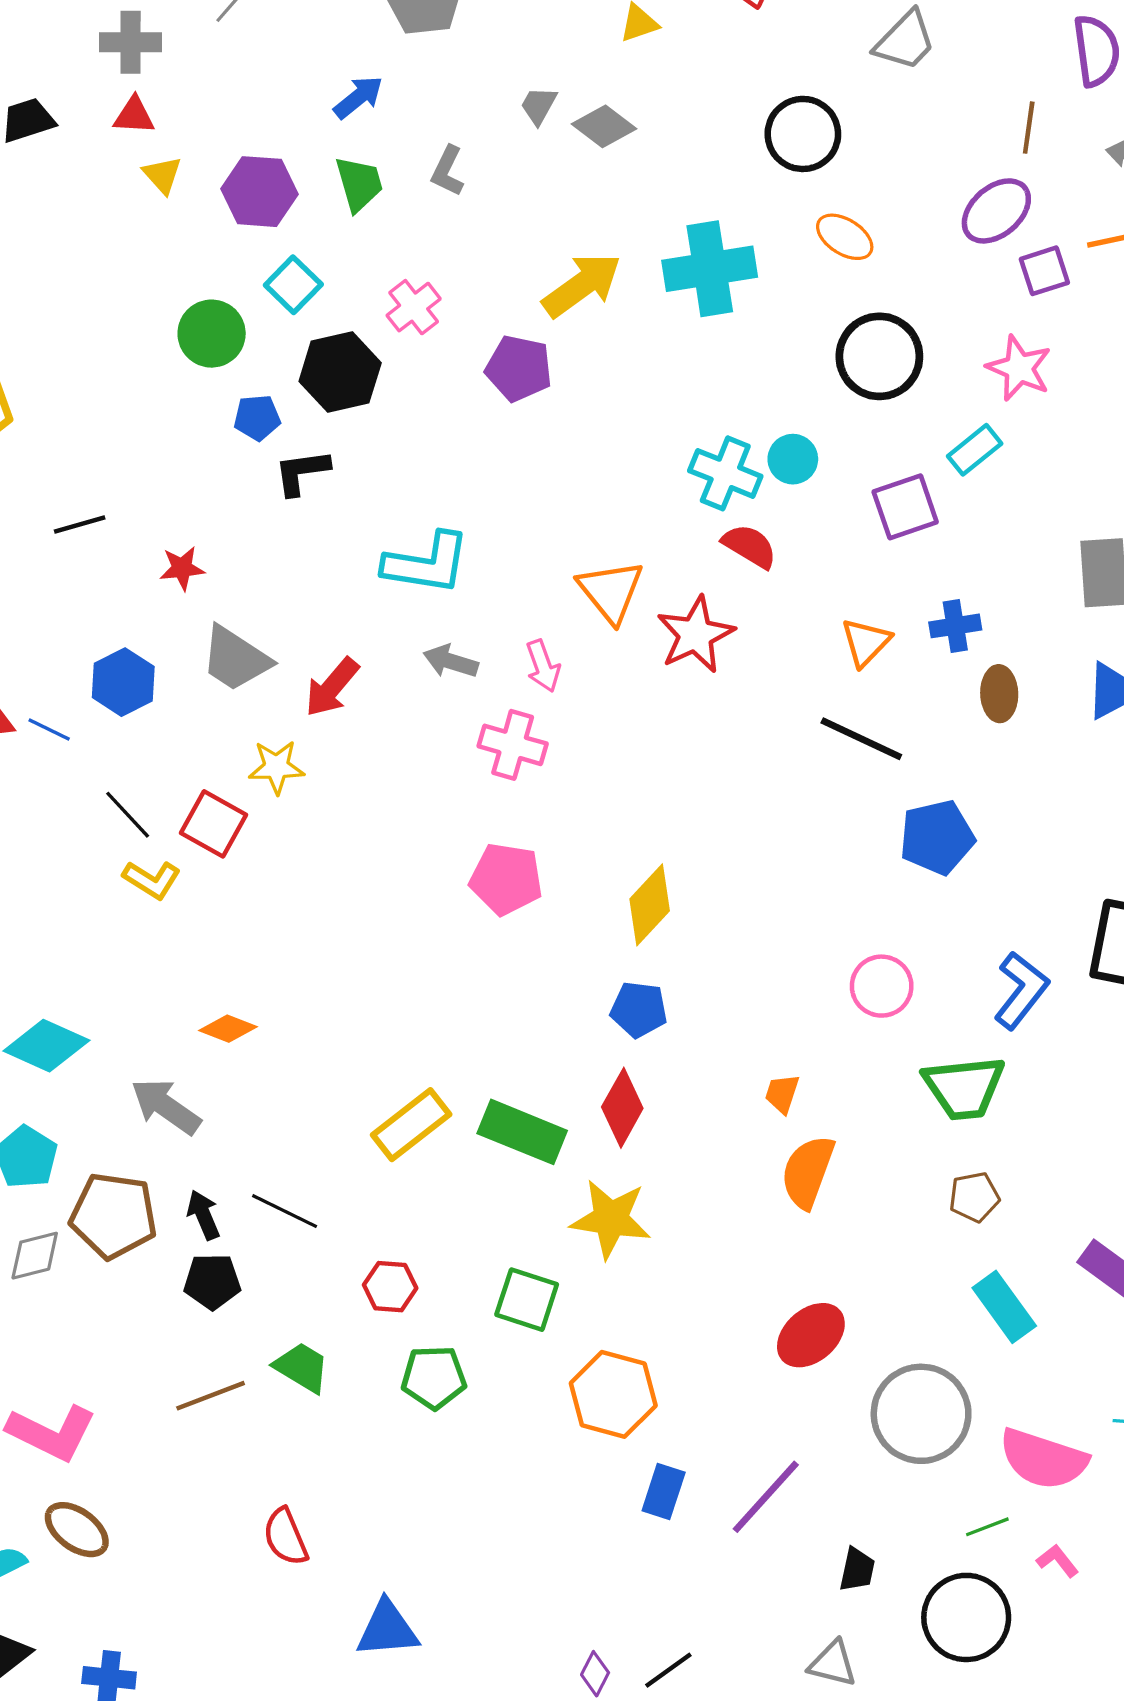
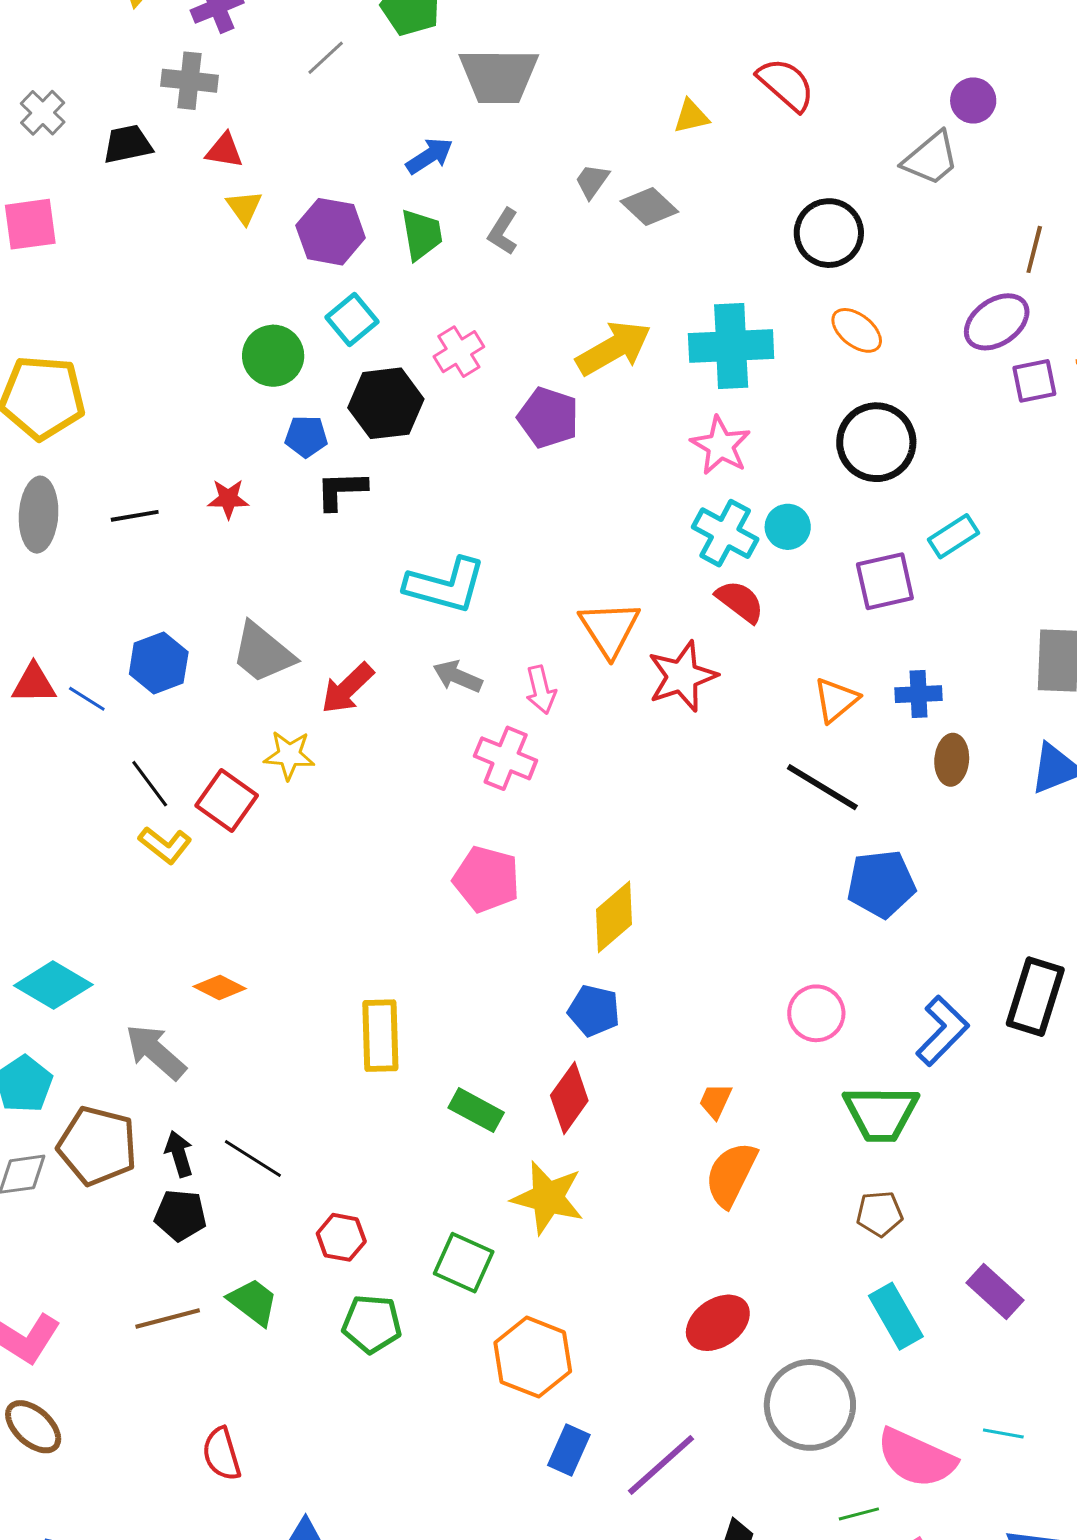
gray cross: (131, 42) -> (189, 81), moved
pink star: (1019, 368) -> (721, 446), moved
red star: (182, 568) -> (228, 499), moved
yellow rectangle: (411, 1125) -> (380, 1036), moved, turned -60
green rectangle: (522, 1132) -> (476, 1110), size x0.7

